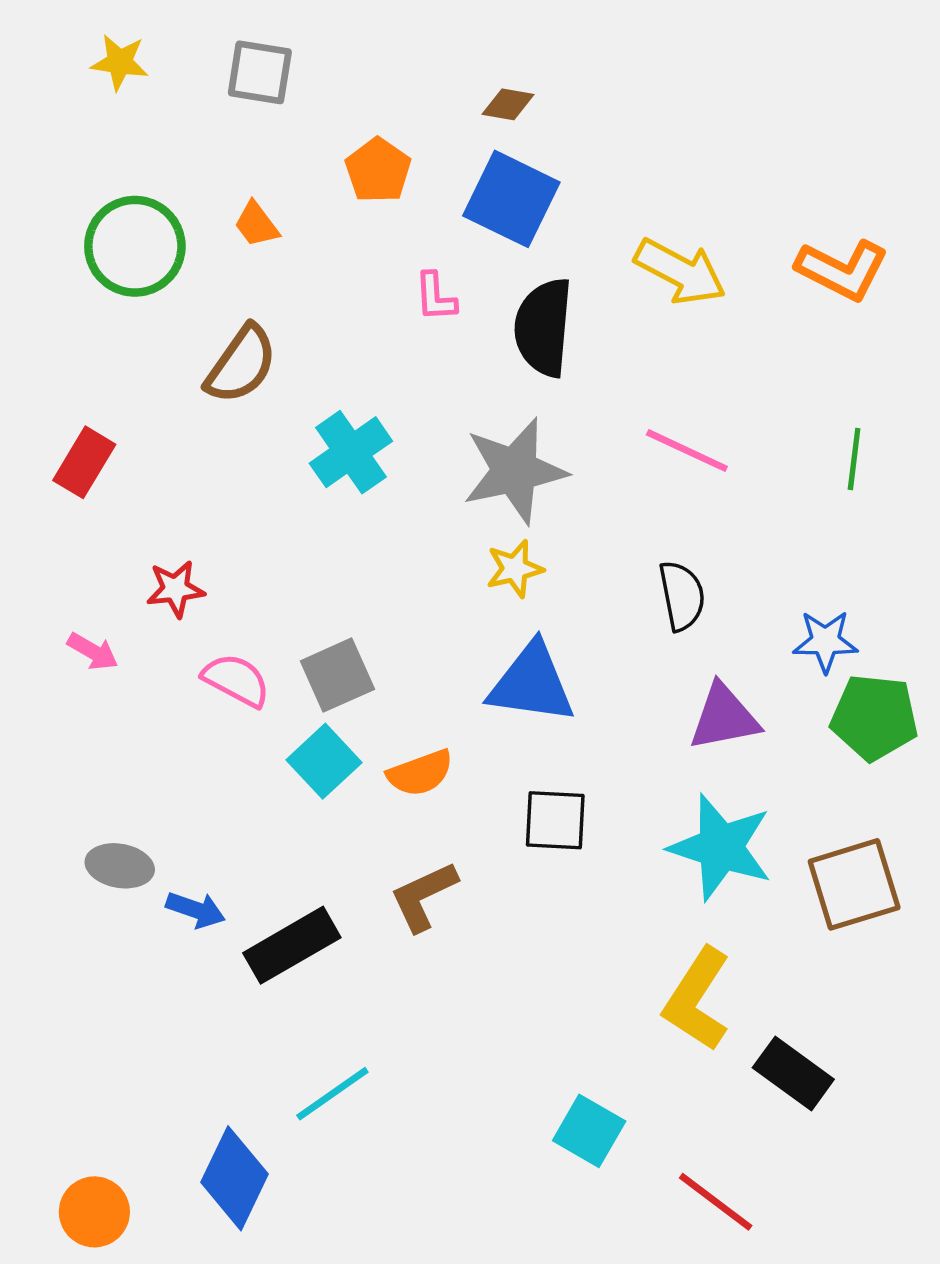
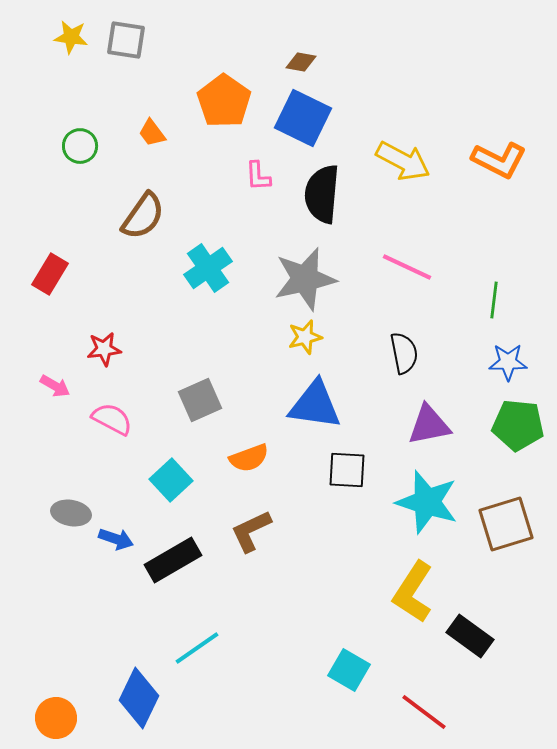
gray square: (260, 72) -> (126, 40), moved
orange pentagon: (378, 170) -> (224, 101), size x1.4
green circle: (135, 246) -> (80, 146), size x0.6
green line: (854, 459) -> (494, 300), moved
blue star: (825, 641) -> (508, 362), moved
pink semicircle: (236, 680) -> (112, 419), moved
cyan square: (324, 761) -> (171, 480), moved
black square: (555, 820) -> (347, 470), moved

